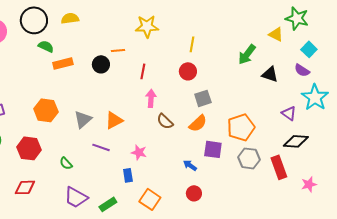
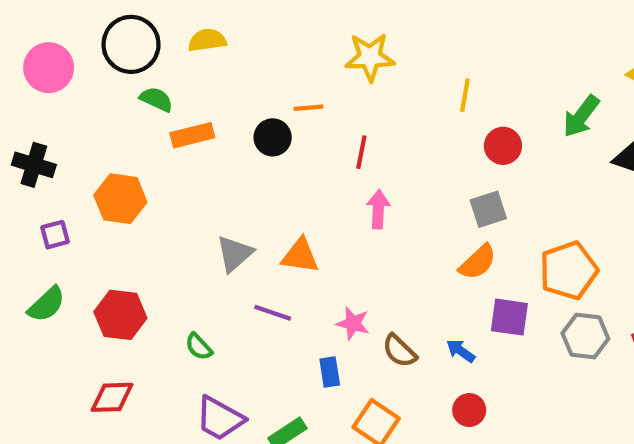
red circle: (188, 71) -> (503, 146), moved
orange hexagon: (46, 110) -> (120, 199), moved
orange triangle: (114, 120) -> (300, 256), turned 36
brown semicircle: (165, 121) -> (399, 351), moved

